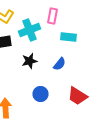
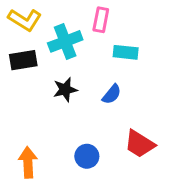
blue circle: (40, 94) -> (87, 156), moved

